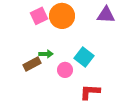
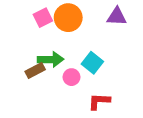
green arrow: (46, 54) -> (51, 59), size x1.6

